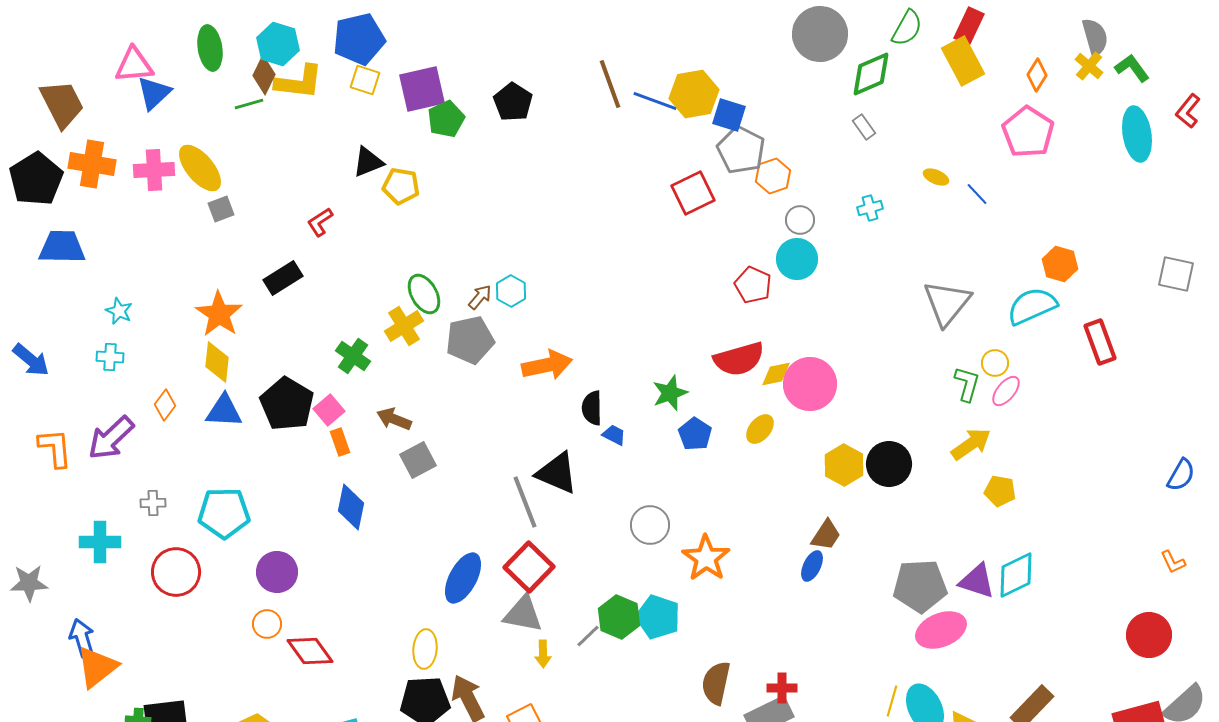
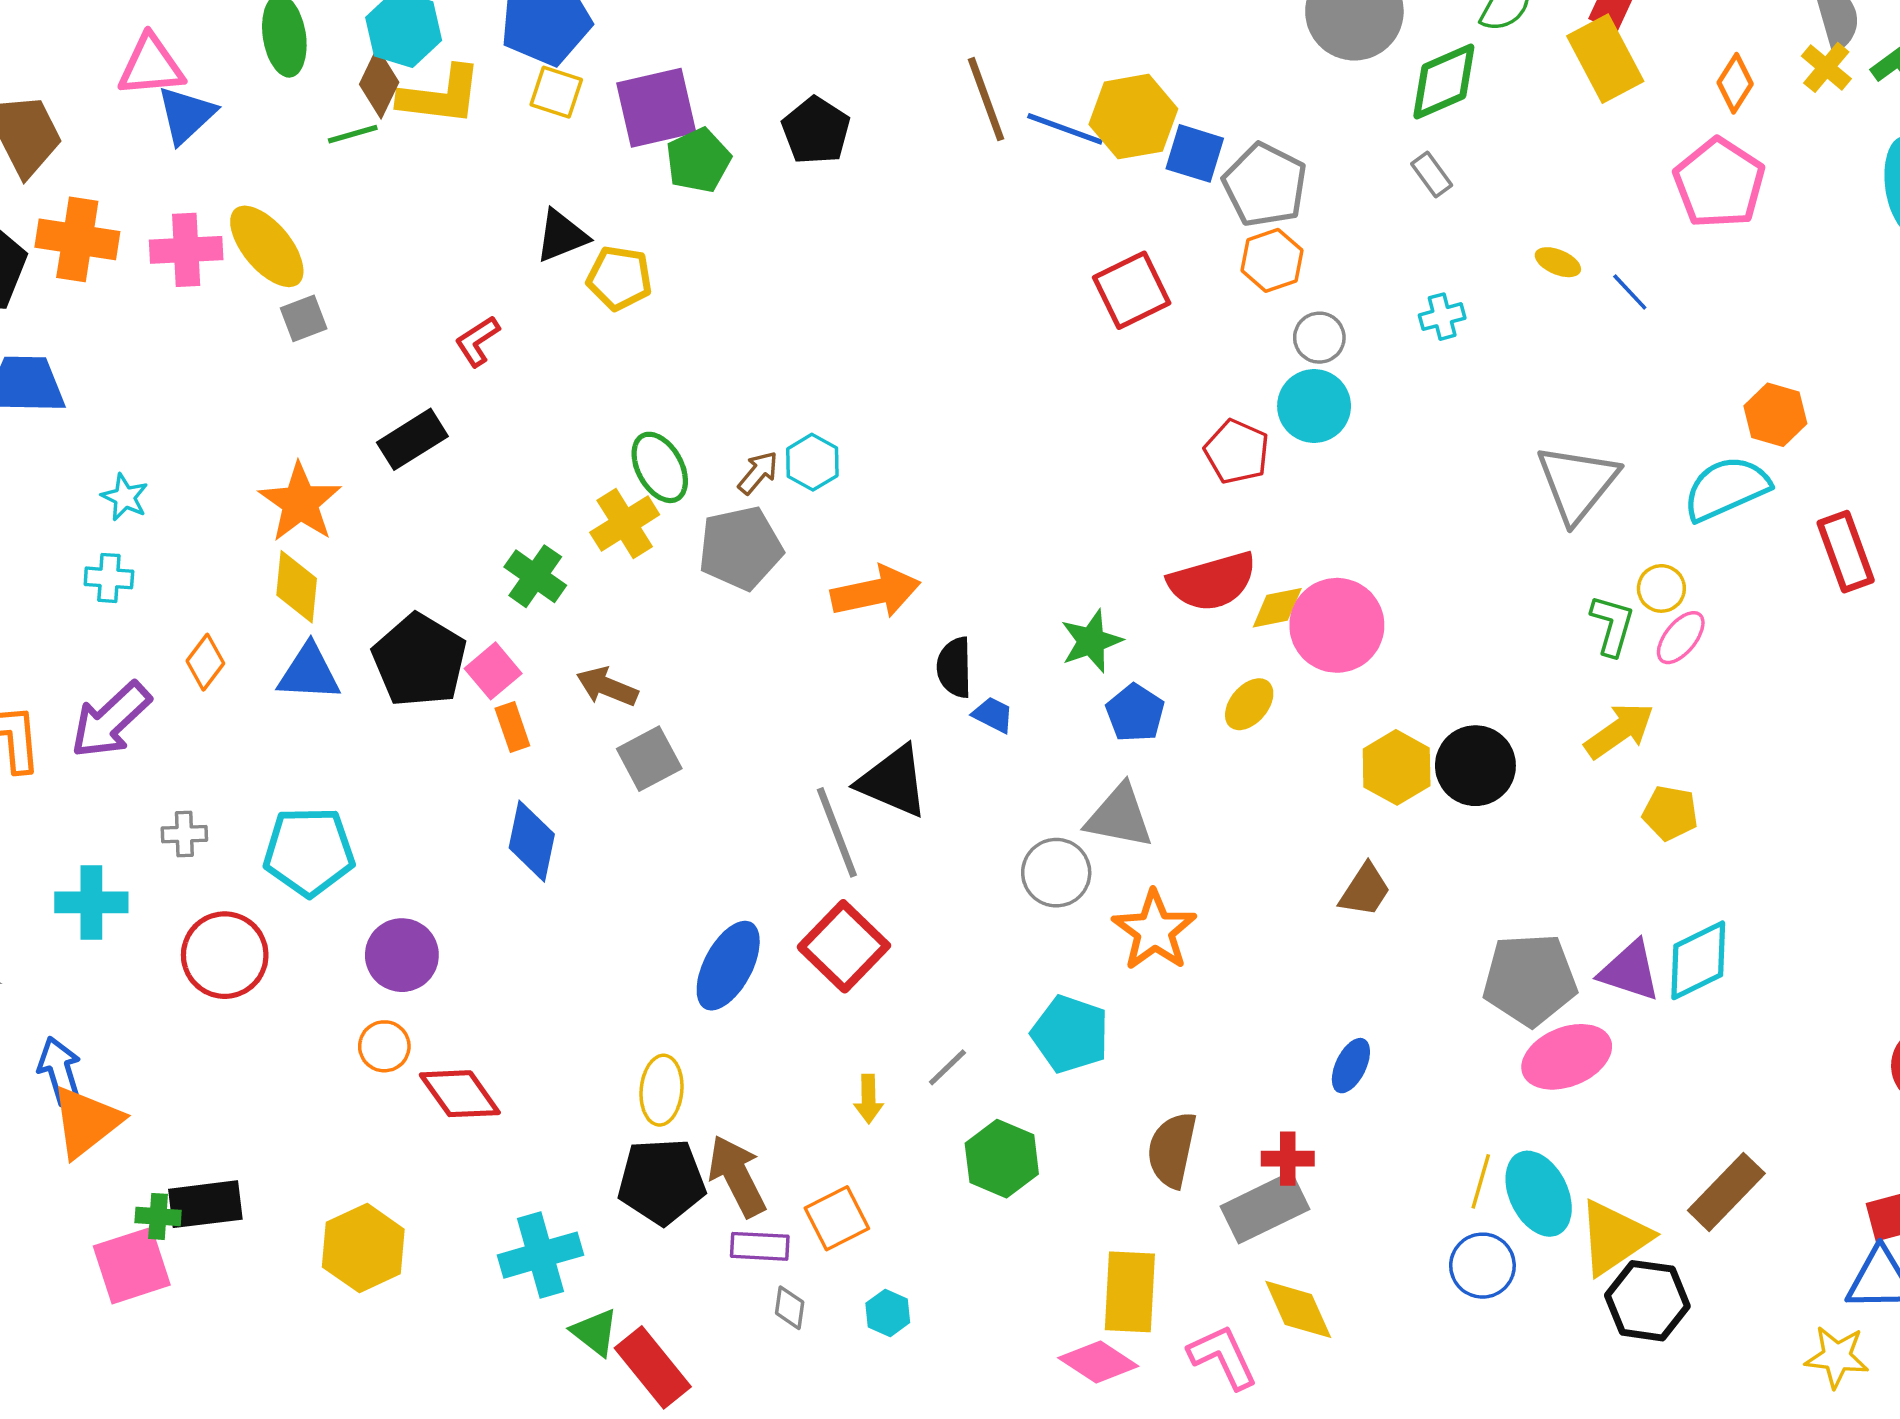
gray pentagon: (741, 150) -> (1265, 185), moved
blue ellipse: (812, 566) -> (1351, 1066), moved
gray triangle: (523, 614) -> (1119, 817), moved
green hexagon: (619, 617) -> (1002, 1159), moved

